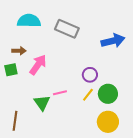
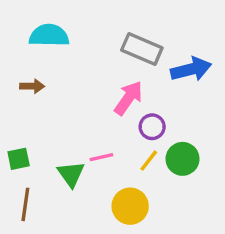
gray rectangle: (67, 29) -> (142, 49), moved
pink arrow: (38, 65) -> (128, 98), moved
green square: (11, 70) -> (19, 159), moved
yellow circle: (108, 122) -> (130, 206), moved

